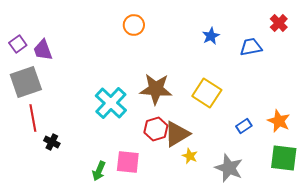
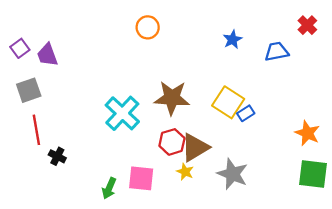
gray square: (26, 82) -> (29, 90), size x0.7
blue rectangle: (244, 126) -> (246, 113), moved
yellow star: (190, 156) -> (185, 172), moved
gray star: (229, 168) -> (232, 174), moved

